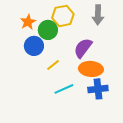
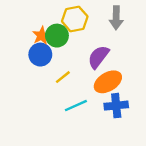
orange star: (28, 22) -> (42, 36), moved
orange ellipse: (91, 69) -> (108, 82), turned -35

